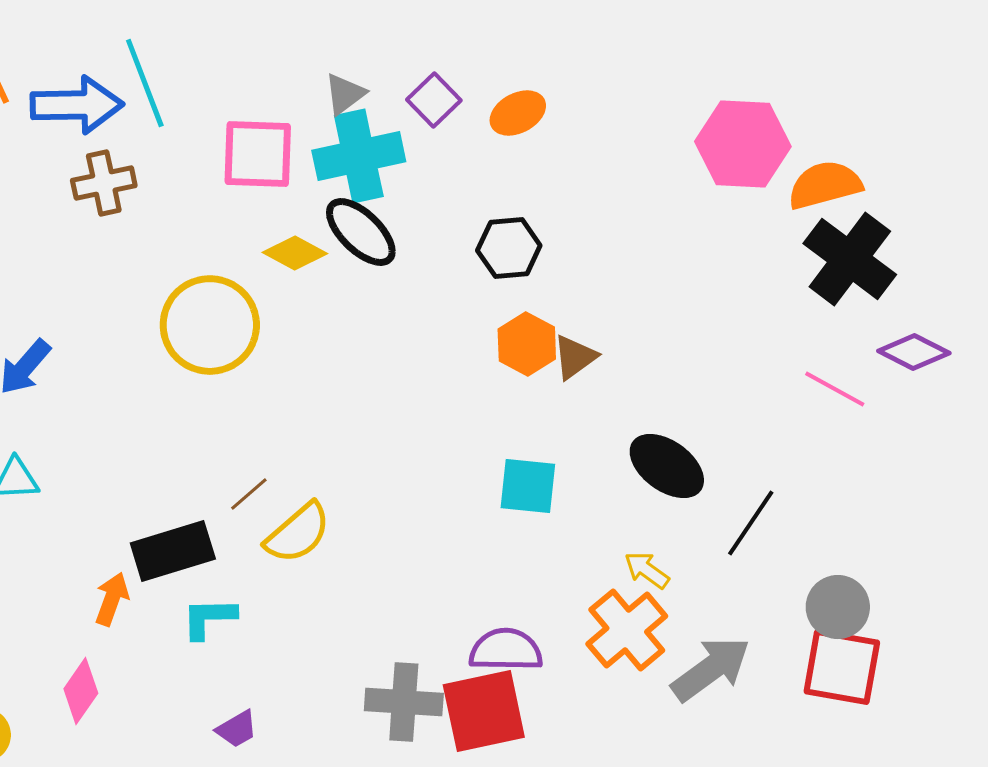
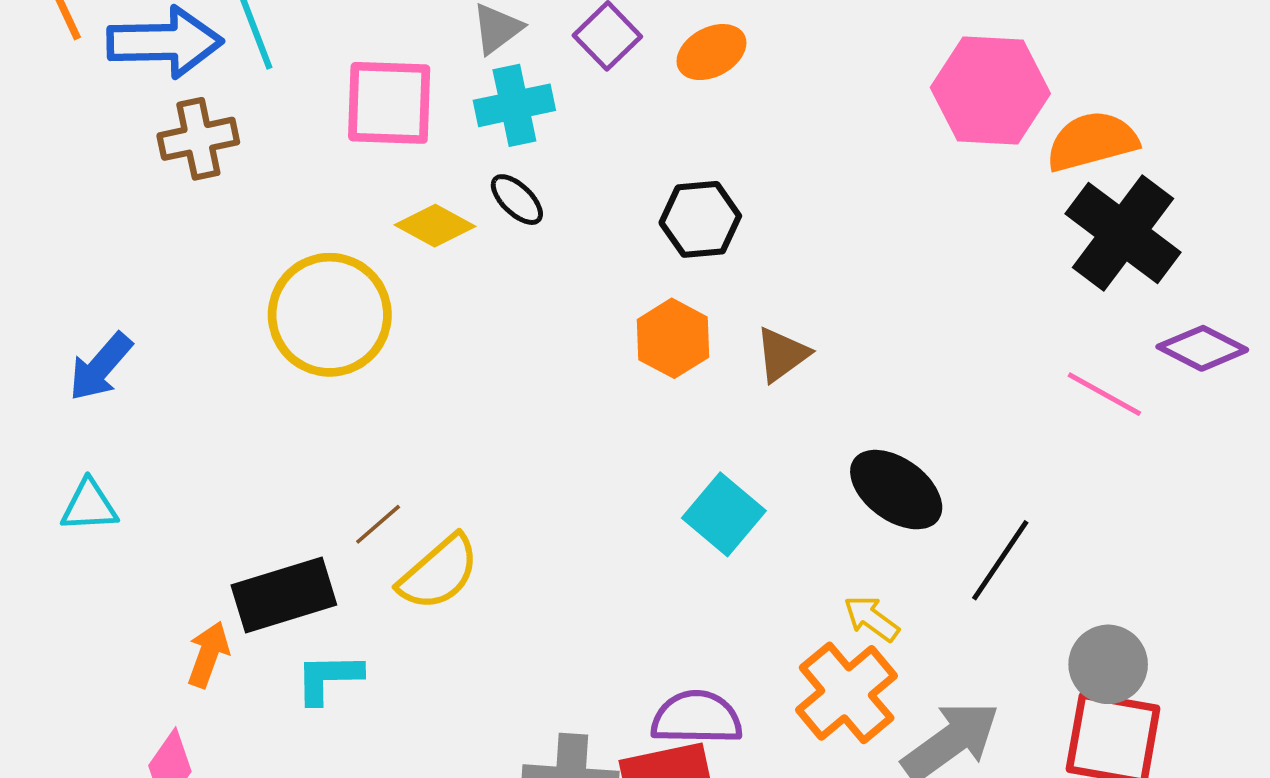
cyan cross: (359, 156) -> (514, 105), size x0.7
black ellipse: (361, 232) -> (517, 200), size x0.6
orange hexagon: (527, 344) -> (673, 338), moved
cyan square: (528, 486) -> (724, 514), turned 34

